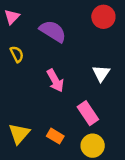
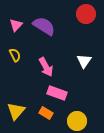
pink triangle: (12, 17) -> (16, 25), moved
yellow semicircle: (17, 54) -> (15, 55), moved
pink rectangle: (88, 113) -> (57, 93), moved, turned -36

